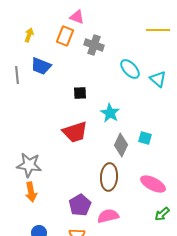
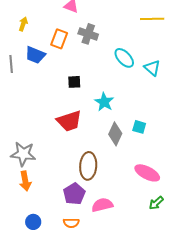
orange rectangle: (65, 36) -> (59, 39), moved
brown ellipse: (109, 177) -> (88, 166), moved

